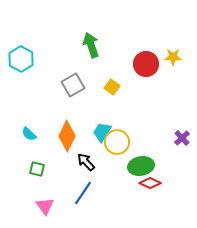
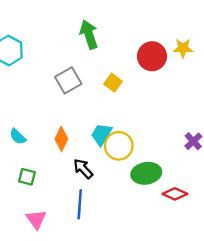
orange diamond: (67, 136) -> (61, 139), size x0.7
red diamond: (150, 183) -> (175, 194), moved
blue line: (83, 193) -> (80, 204), turned -30

